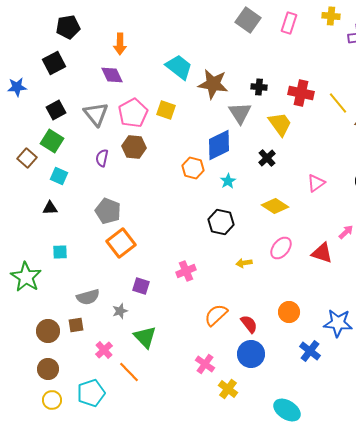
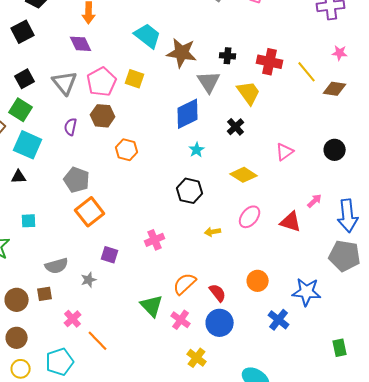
orange hexagon: (193, 168) -> (127, 150), moved
cyan square: (59, 176) -> (28, 145), size x1.6
green triangle: (145, 337) -> (152, 306), moved
pink cross: (205, 364) -> (181, 320), moved

